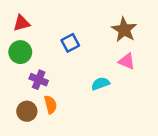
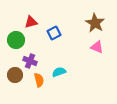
red triangle: (22, 23) -> (31, 22), moved
cyan semicircle: (100, 84) -> (59, 72), moved
brown circle: (27, 111) -> (15, 75), moved

